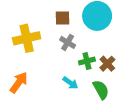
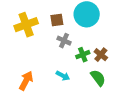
yellow cross: (27, 38) -> (26, 25), moved
cyan arrow: (70, 83) -> (63, 76), moved

